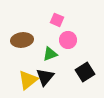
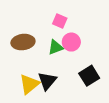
green triangle: (50, 54) -> (56, 47), moved

